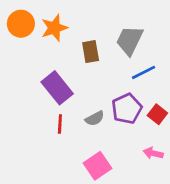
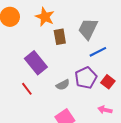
orange star: (54, 28) -> (45, 17), moved, turned -30
red line: (60, 124) -> (27, 89), moved, turned -40

